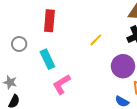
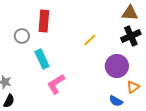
gray circle: (19, 44) -> (22, 36), moved

